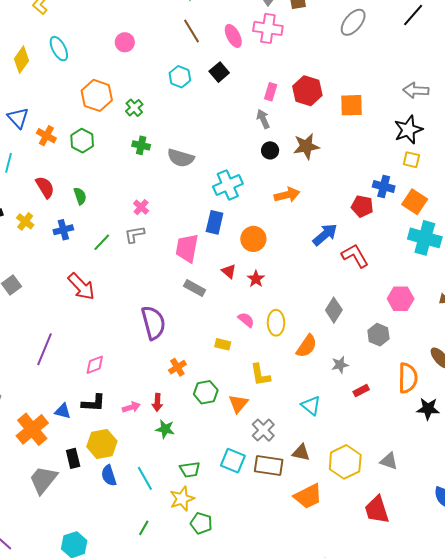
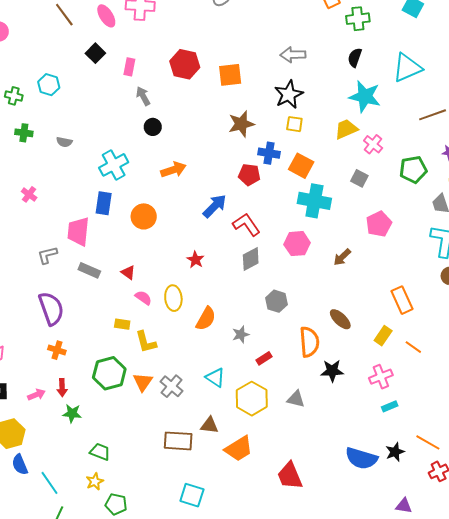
cyan hexagon: (180, 77) -> (49, 85), moved
pink rectangle: (271, 92) -> (129, 67), moved
green cross: (134, 108) -> (14, 96), turned -30
brown star: (306, 146) -> (241, 124), moved
gray semicircle: (181, 158) -> (64, 142), size x0.6
gray L-shape: (135, 234) -> (47, 255), moved
red triangle: (229, 271) -> (128, 272), moved
red star: (256, 279) -> (195, 260), moved
pink hexagon: (401, 299) -> (297, 244), moved
gray diamond: (334, 310) -> (251, 259), moved, turned 35
orange cross: (177, 367) -> (57, 350), moved, turned -36
yellow L-shape: (260, 375) -> (146, 342), moved
green hexagon: (206, 392) -> (109, 373), size x1.4
gray cross: (263, 430) -> (171, 386), moved
cyan square: (233, 461) -> (192, 495), moved
gray triangle: (389, 461) -> (296, 399), moved
yellow hexagon: (345, 462) -> (252, 399), moved
green trapezoid: (190, 470) -> (100, 452), turned -145
cyan line: (145, 478) -> (50, 483), moved
orange trapezoid: (308, 496) -> (239, 449), moved
yellow star: (182, 499) -> (95, 481), size x0.7

